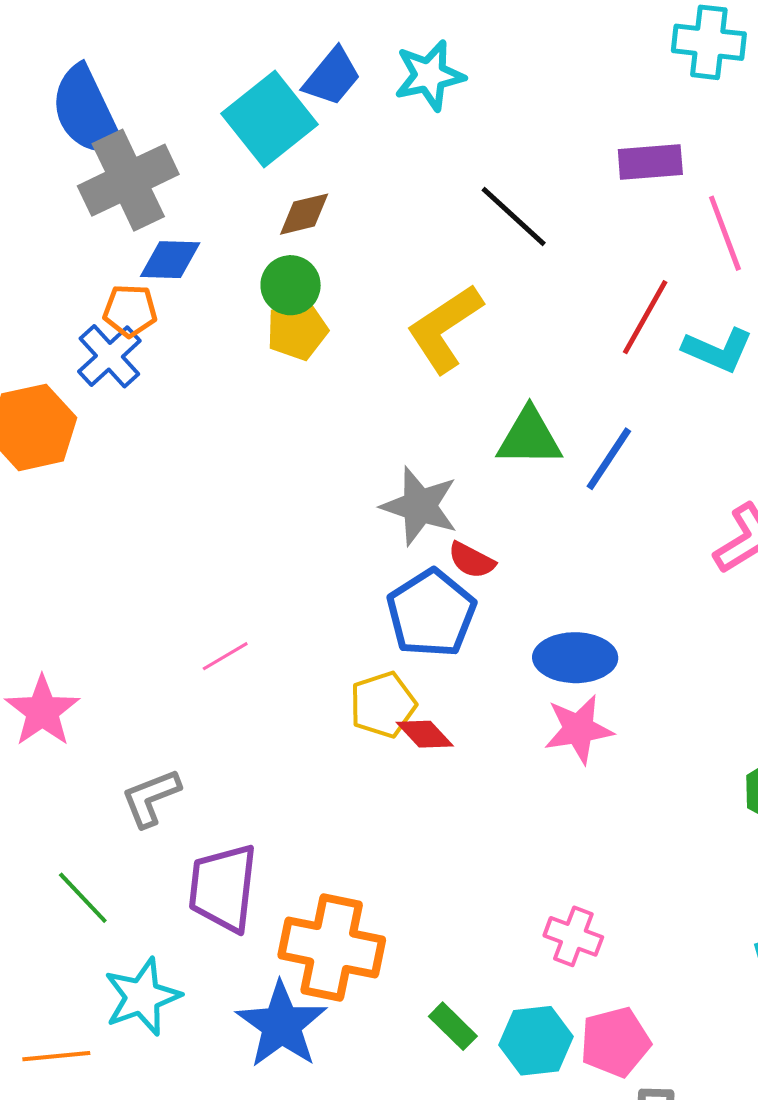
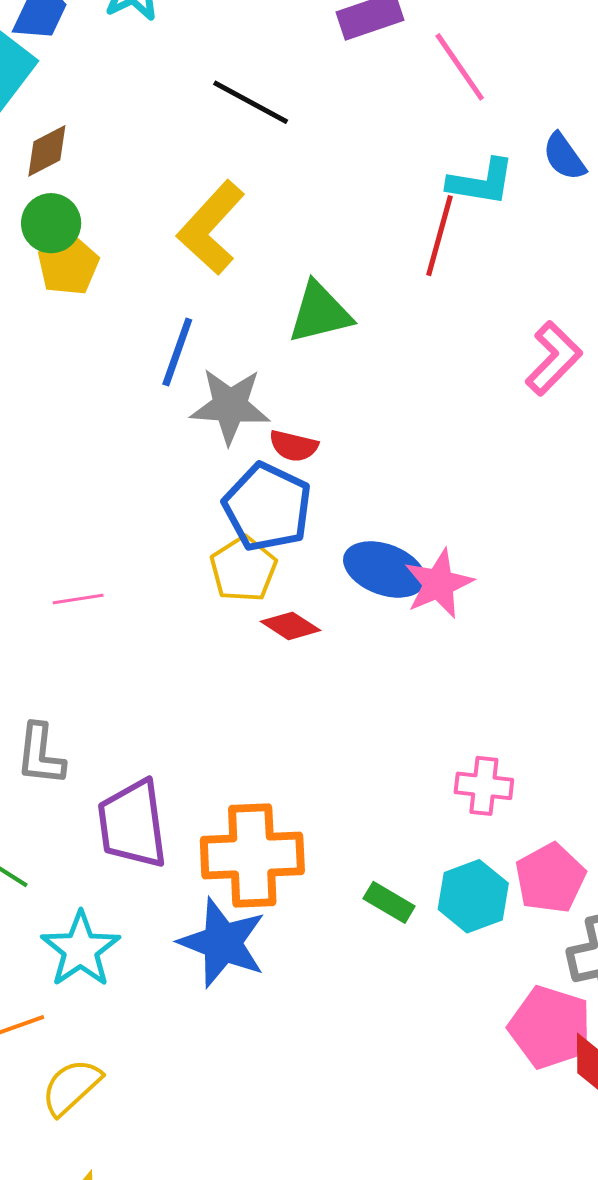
red line: (645, 317) -> (440, 236), moved
blue line: (609, 459) -> (177, 352), moved
pink line: (225, 656) -> (78, 599), turned 36
blue ellipse: (575, 658) -> (384, 569), moved, turned 34
yellow pentagon: (383, 705) -> (243, 569), moved
gray L-shape: (151, 798) -> (40, 754), turned -48

